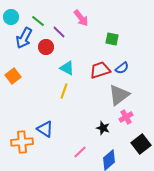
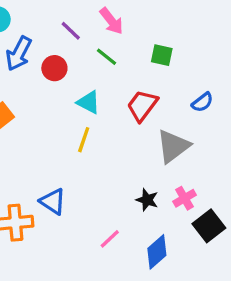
green line: (38, 21) -> (106, 57), moved
purple line: (59, 32) -> (71, 31), moved
blue semicircle: (122, 68) -> (202, 102), moved
red trapezoid: (100, 70) -> (142, 106), turned -35
pink cross: (126, 117) -> (185, 198), moved

